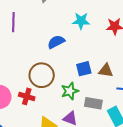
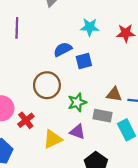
blue square: (84, 69) -> (84, 61), moved
brown triangle: (106, 71) -> (114, 94), moved
red cross: (27, 96) -> (26, 120), moved, turned 35

